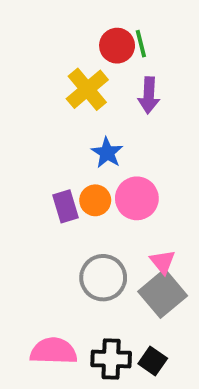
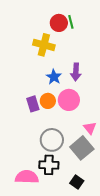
yellow cross: (87, 89) -> (44, 45), turned -35
purple arrow: (149, 95) -> (76, 72), moved
pink triangle: (163, 262) -> (90, 128), moved
black cross: (111, 359) -> (49, 165), moved

